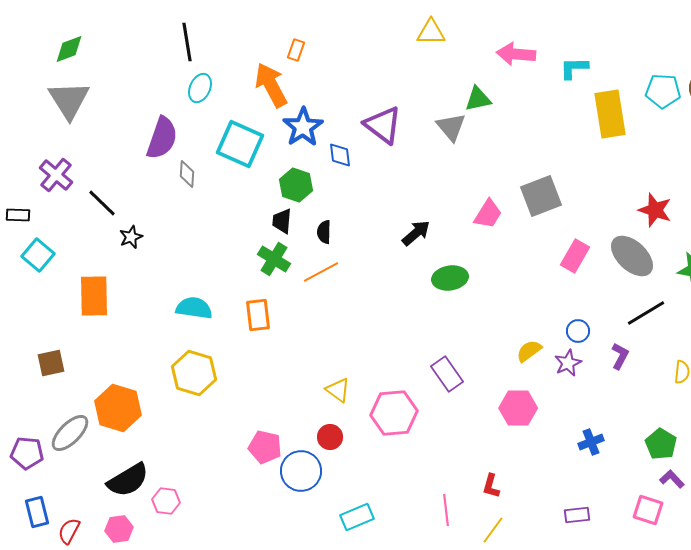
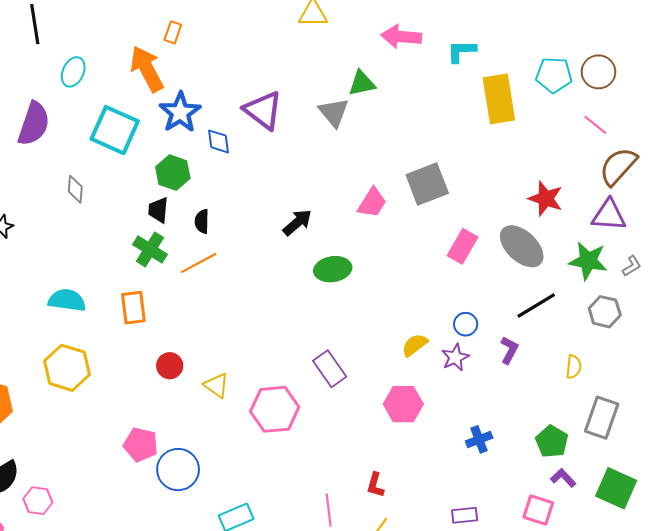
black line: (187, 42) -> (35, 24), moved
gray diamond: (187, 174) -> (75, 189), moved
red circle: (330, 437) -> (170, 366), moved

